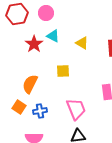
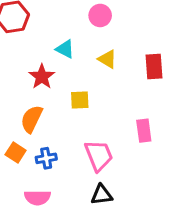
pink circle: (46, 13) -> (100, 15), moved
red star: (34, 44) -> (42, 77), moved

